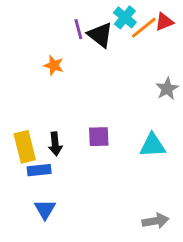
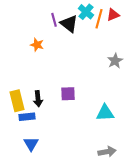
orange line: (144, 28) -> (99, 19), turned -36
cyan triangle: (153, 145) -> (105, 113), moved

